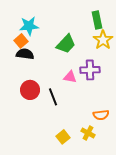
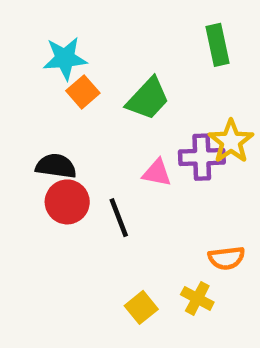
yellow star: (103, 40) -> (231, 141), moved
orange square: (21, 41) -> (83, 92), moved
black semicircle: (25, 54) -> (56, 166), moved

